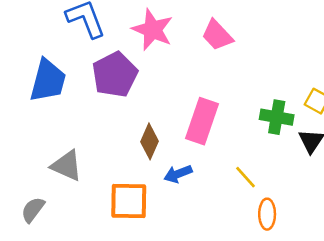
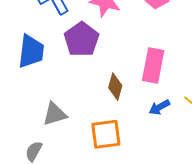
gray triangle: (67, 166) -> (55, 114), turned -32
blue arrow: (178, 174) -> (159, 107), moved

